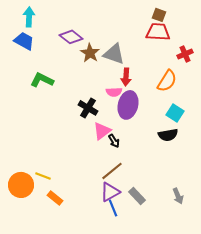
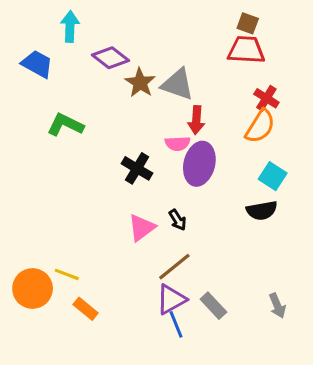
cyan arrow: (29, 17) -> (70, 27), moved
red cross: (185, 54) -> (266, 98), moved, turned -35
pink triangle: (102, 131) -> (142, 228), moved

